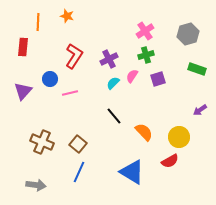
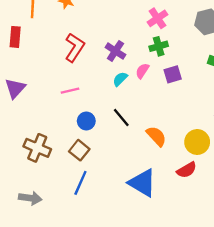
purple cross: (109, 59) -> (115, 51), turned -30
blue circle: (50, 79) -> (86, 121), moved

